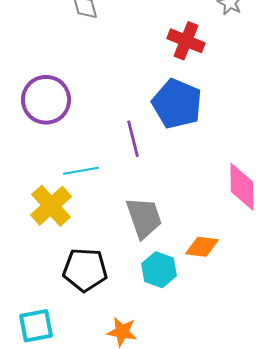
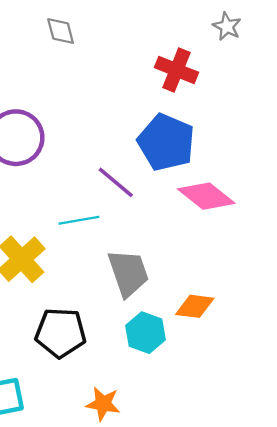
purple line: (133, 139) -> (116, 182), turned -36
cyan line: (81, 171) -> (79, 220), moved
pink diamond: (242, 187) -> (206, 196), moved, turned -51

